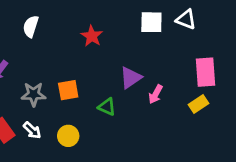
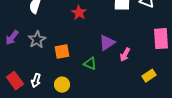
gray star: (34, 94) -> (37, 40), moved, turned -30
yellow rectangle: (199, 104) -> (149, 76), moved
white arrow: (32, 130) -> (36, 81), turned 64

